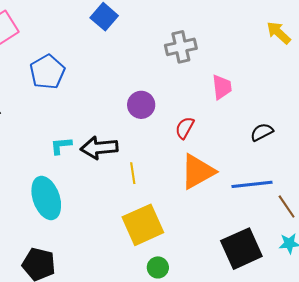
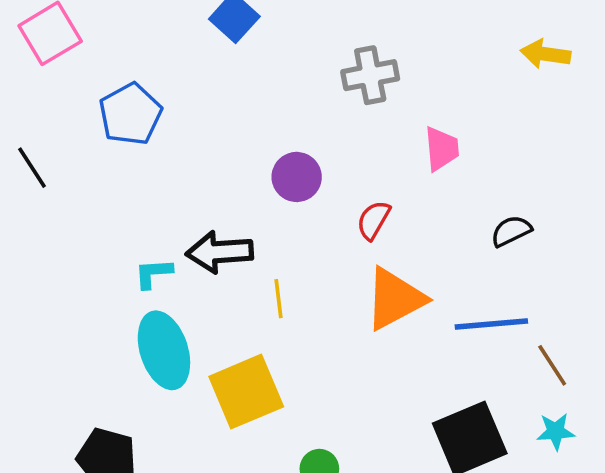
yellow arrow: (279, 33) -> (546, 54), turned -36
cyan L-shape: (61, 146) -> (153, 273), moved
cyan ellipse: (46, 198) -> (164, 350), moved
yellow square: (143, 225) -> (246, 392), moved

